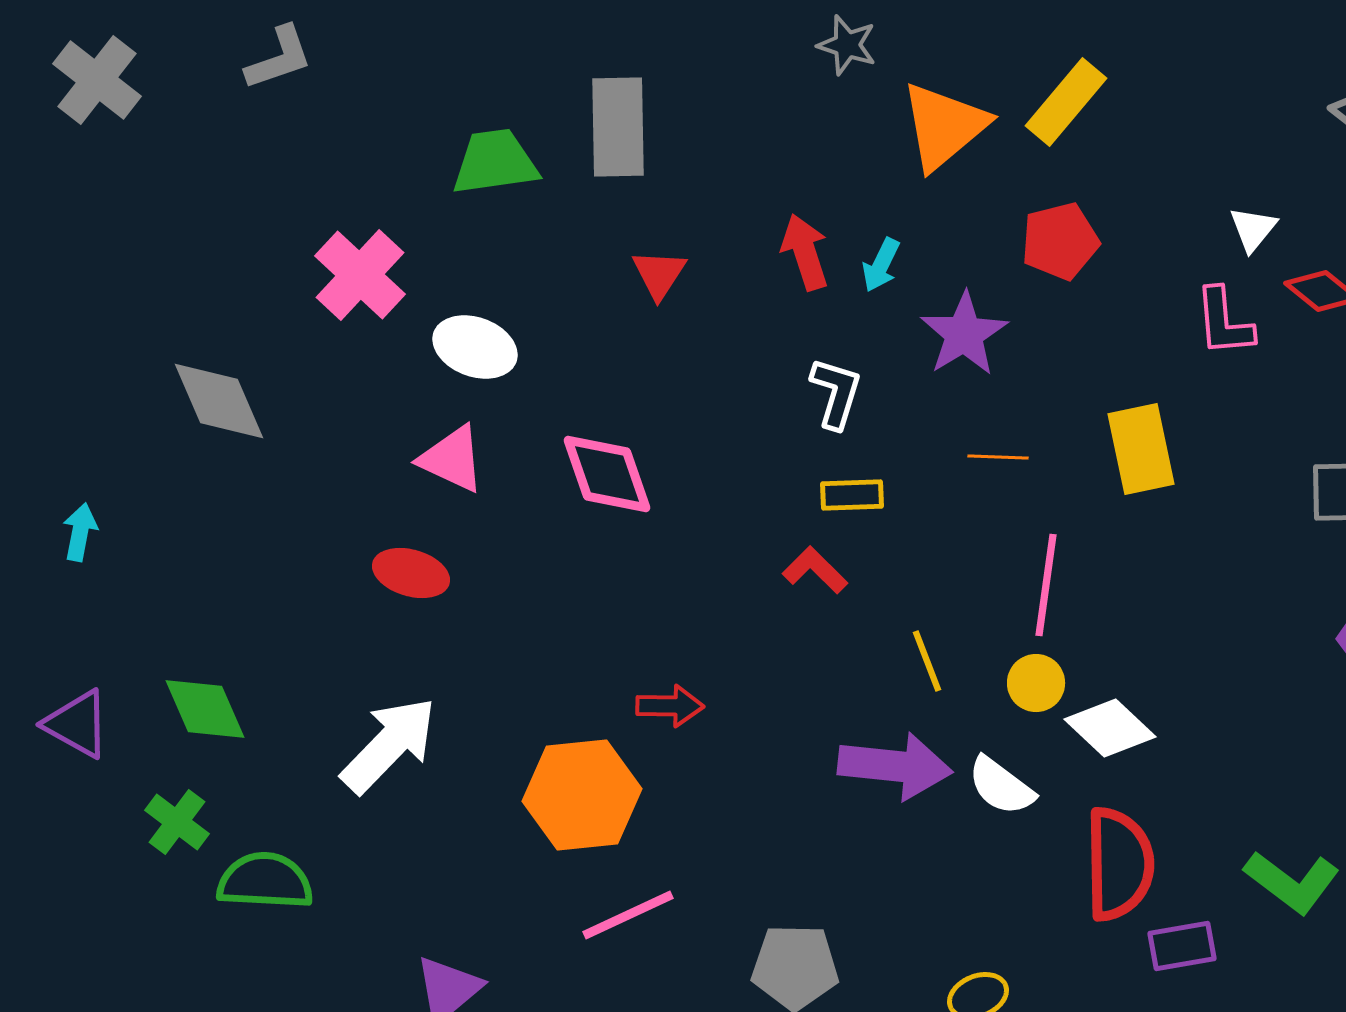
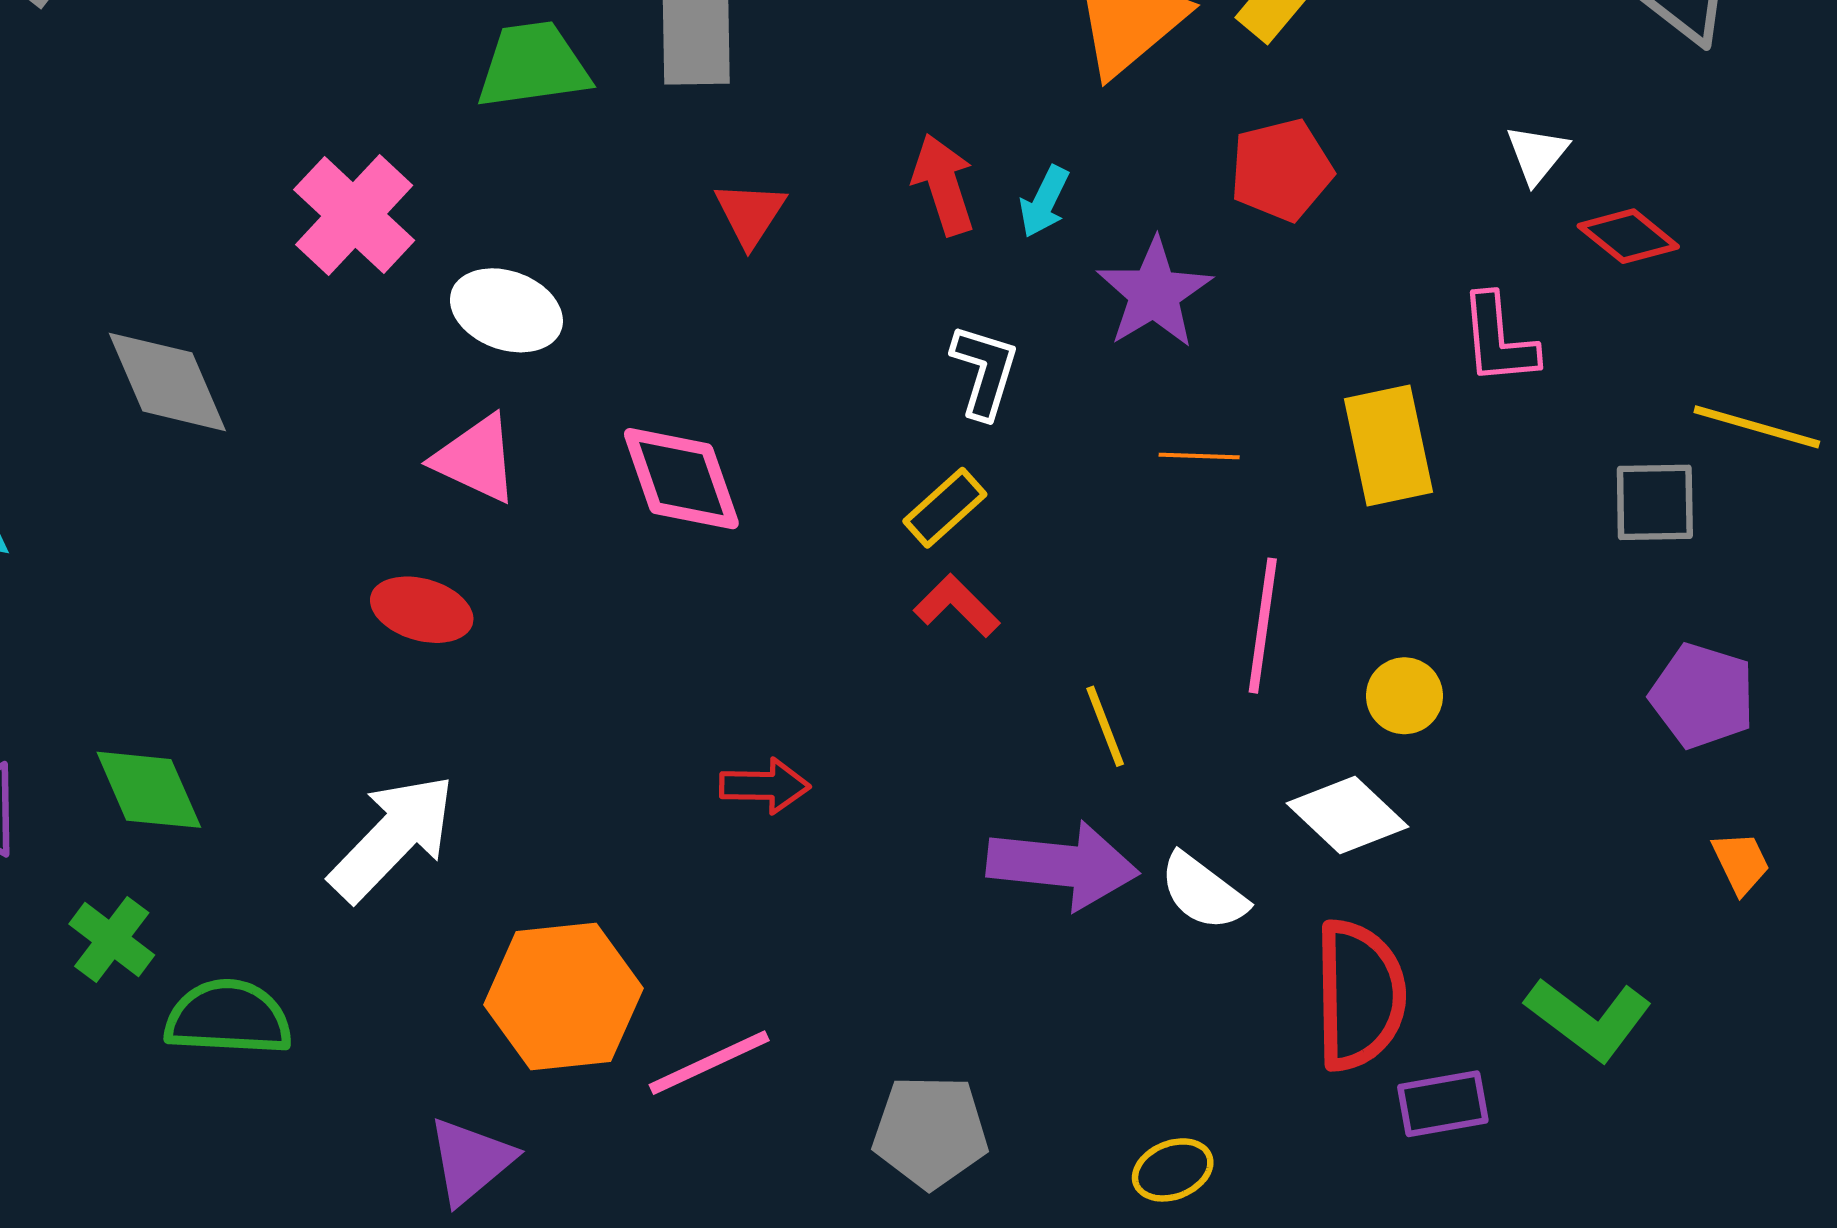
pink L-shape: (1224, 322) -> (1498, 339), moved
yellow rectangle: (852, 495) -> (945, 508), moved, turned -40
yellow circle: (1036, 683) -> (1404, 696), moved
orange hexagon: (582, 795) -> (563, 996), moved

